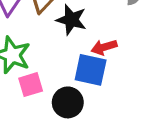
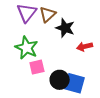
blue square: (91, 70) -> (74, 83), moved

